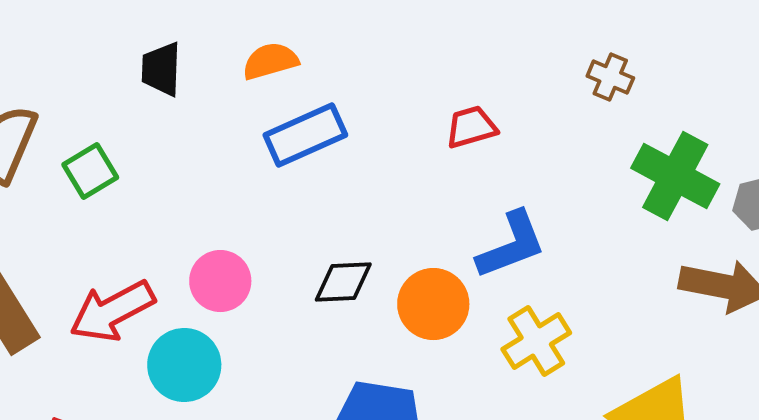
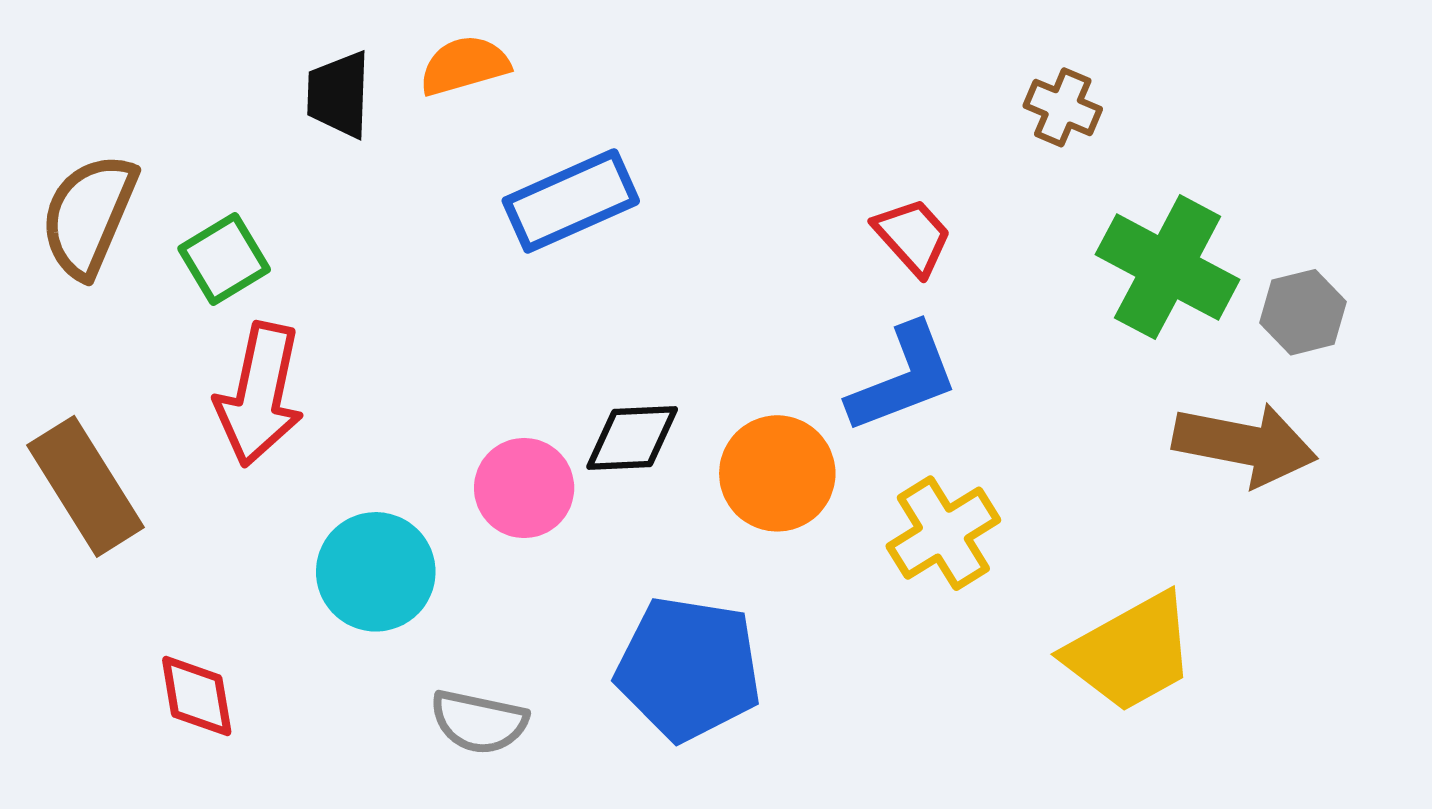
orange semicircle: (270, 61) -> (464, 65), moved
red trapezoid: (471, 127) -> (913, 236), moved, turned 64
pink circle: (220, 281) -> (524, 488), moved
red arrow: (112, 311) -> (260, 394), moved, turned -50

